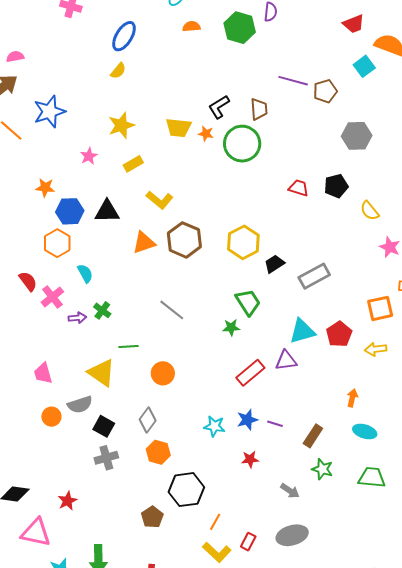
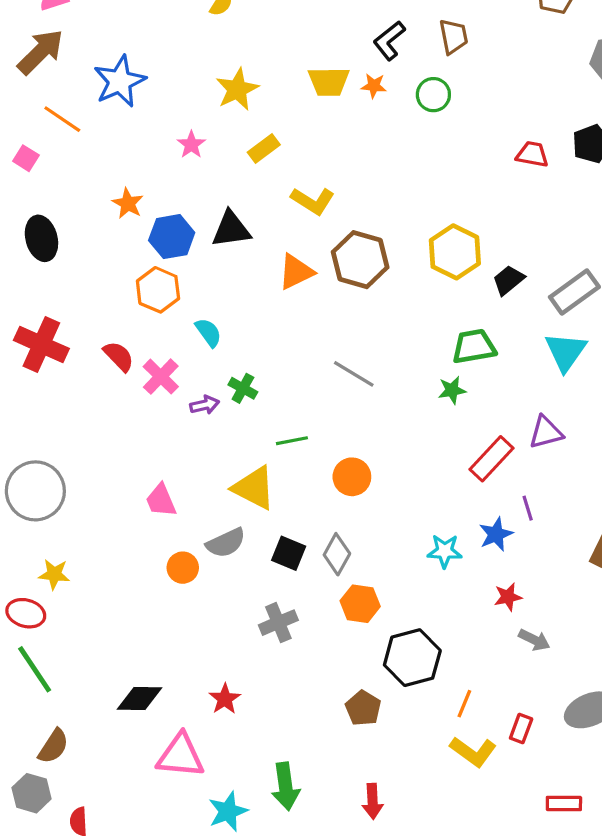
green circle: (242, 144) -> (433, 95), size x0.6
orange star: (45, 188) -> (128, 203), turned 30
green trapezoid: (248, 302) -> (474, 346), turned -60
cyan triangle: (302, 331) -> (566, 352), moved, turned -32
purple line: (275, 424) -> (528, 508), moved, turned 63
black square: (104, 426) -> (289, 553), moved
gray arrow: (290, 491) -> (534, 640), moved

